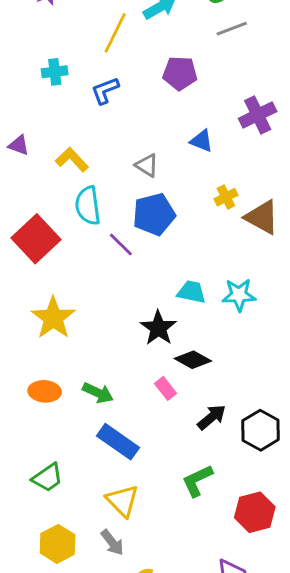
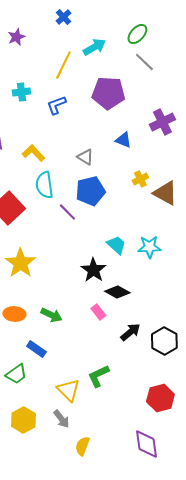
gray line: (232, 29) -> (144, 62), turned 65
purple pentagon: (180, 73) -> (108, 93), size x1.4
cyan trapezoid: (191, 292) -> (116, 245), turned 30
blue rectangle: (118, 442) -> (36, 349), moved, size x0.7
green L-shape: (197, 481) -> (98, 376), moved

